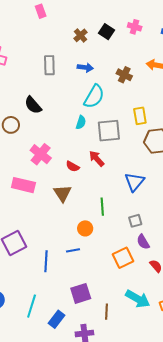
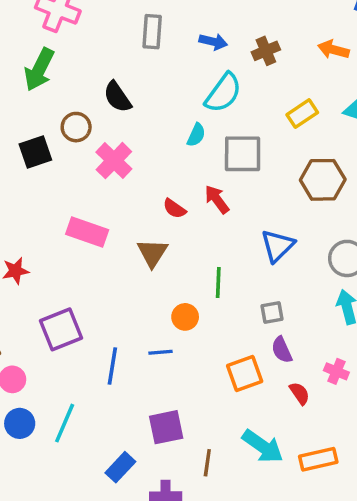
brown cross: (124, 75) -> (266, 51), moved, turned 35
yellow rectangle: (140, 116) -> (302, 114), moved, turned 60
pink cross: (41, 154) -> (114, 161), moved
cyan line: (32, 306) -> (65, 423), moved

